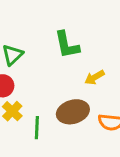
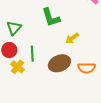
green line: (37, 128) -> (32, 54), moved

